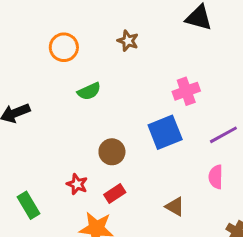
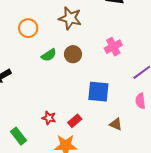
brown star: (128, 41) -> (70, 18), size x1.6
blue square: (165, 132) -> (98, 92), moved, turned 35
brown circle: (112, 152) -> (73, 54), moved

